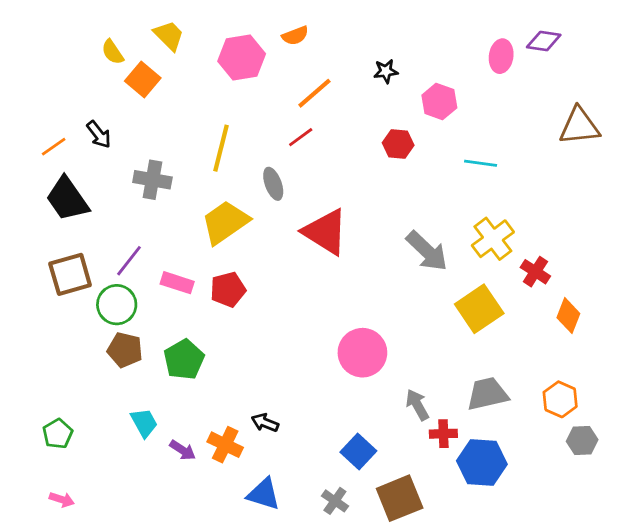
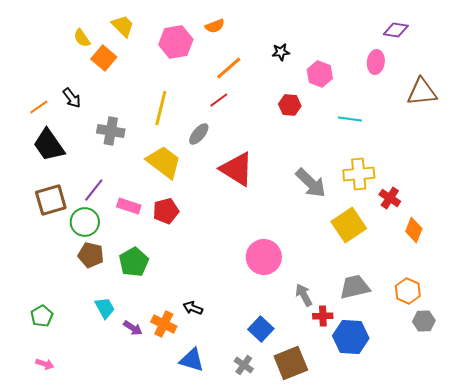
pink ellipse: (501, 56) -> (376, 62), moved
gray ellipse: (273, 184) -> (199, 134), turned 60
yellow trapezoid: (225, 222) -> (164, 162), turned 72
yellow cross: (493, 239) -> (359, 174), turned 32

